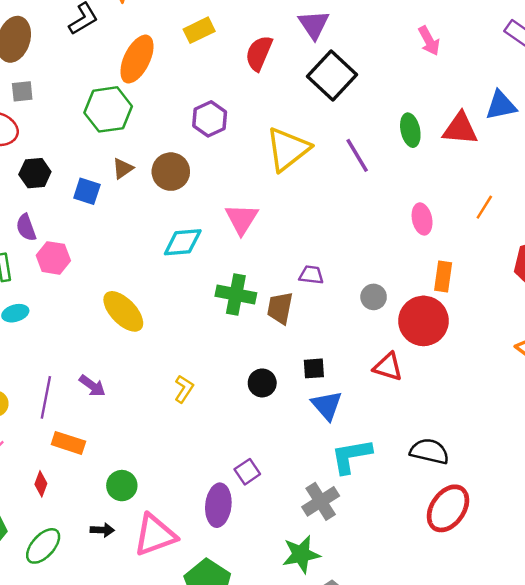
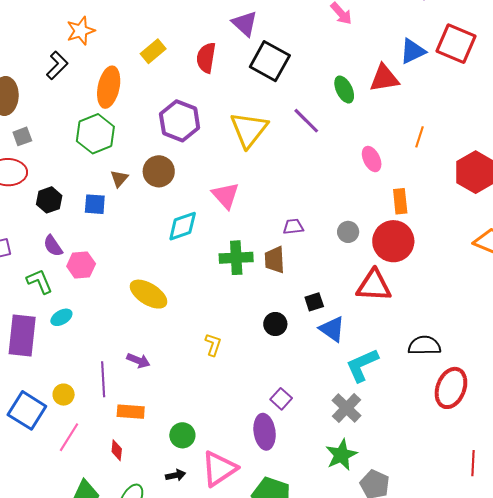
purple hexagon: (210, 119) -> (180, 121), size x1.4
red triangle: (388, 367) -> (374, 285), size x1.4

